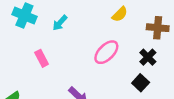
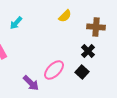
pink ellipse: (106, 52) -> (54, 70), moved

